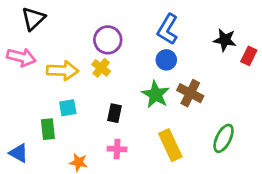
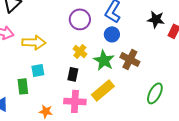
purple circle: (108, 40) -> (80, 19), moved
yellow cross: (101, 68) -> (80, 51), moved
yellow rectangle: (170, 145) -> (103, 90), moved, turned 75
pink cross: (117, 149) -> (75, 101), size x1.5

